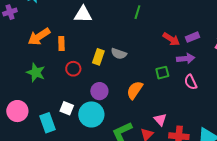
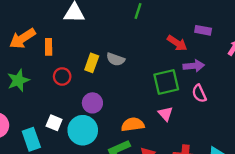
purple rectangle: (193, 37) -> (203, 30), moved, turned 32
green star: (36, 72) -> (18, 80), turned 30
green square: (162, 73) -> (166, 82), size x1.6
orange semicircle: (135, 90) -> (133, 125), moved, turned 48
pink triangle: (160, 120) -> (165, 114), moved

